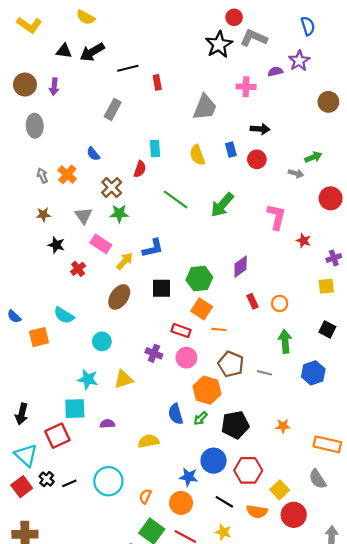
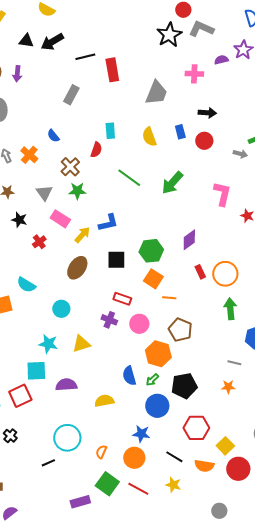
red rectangle: (157, 82) -> (112, 70), size x1.6
orange circle: (280, 303) -> (225, 274), size x1.6
red rectangle: (181, 331) -> (122, 299), moved
gray line: (264, 373) -> (234, 363), moved
purple semicircle: (107, 424) -> (66, 385), size x1.5
blue circle: (214, 461) -> (157, 406), moved
black line: (69, 483) -> (48, 463), moved

